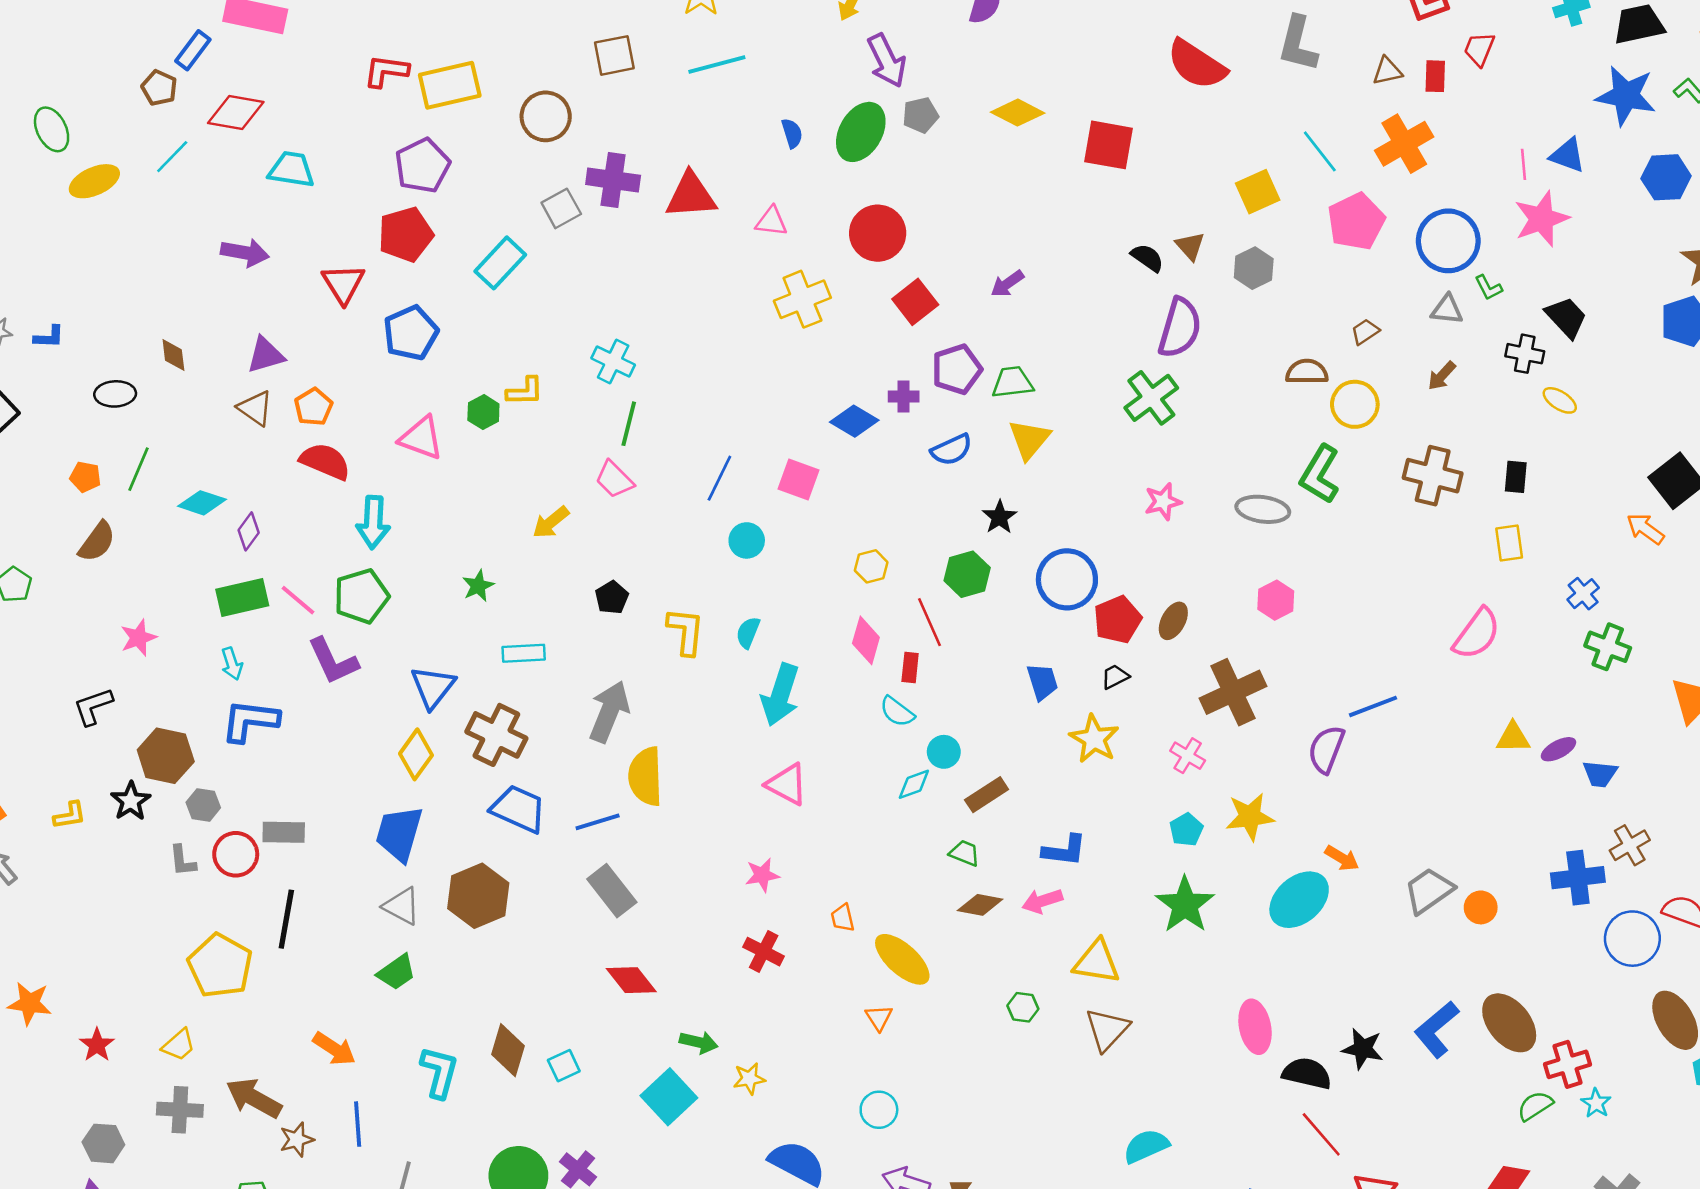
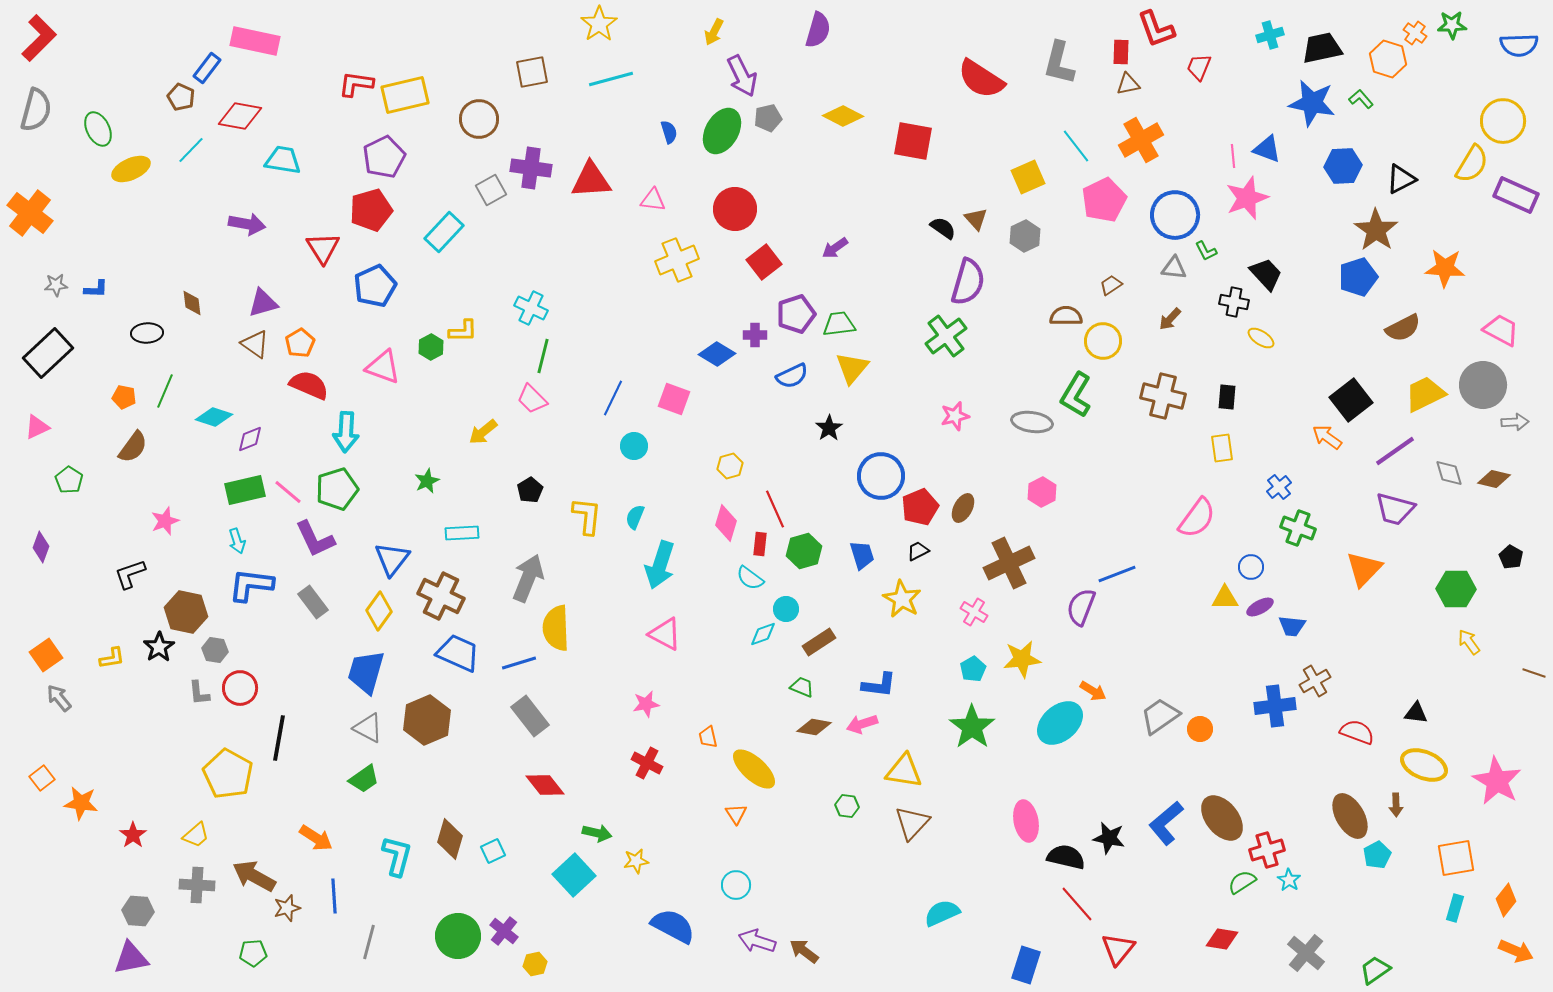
red rectangle: (1435, 76) -> (1121, 52), moved
purple diamond: (249, 531) -> (250, 439), turned 32
green hexagon: (967, 574) -> (804, 551), moved
gray rectangle: (284, 832) -> (313, 602), moved, turned 52
blue circle: (1632, 939) -> (1251, 567), moved, size x0.6

